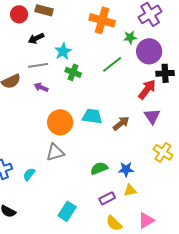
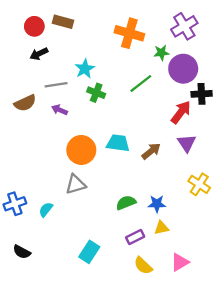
black arrow: (36, 38) -> (39, 54), moved

